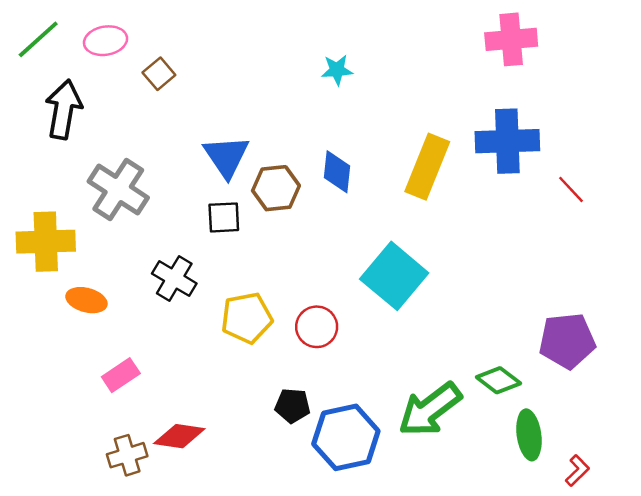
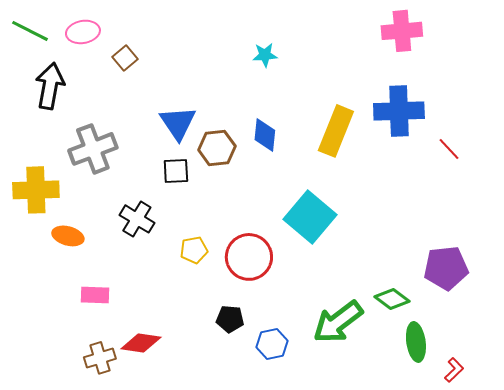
green line: (38, 39) -> (30, 31), turned 69
gray cross: (118, 189) -> (93, 149), turned 36
yellow pentagon: (247, 318) -> (194, 250), size x0.7
red circle: (317, 327) -> (249, 257), size x1.4
pink rectangle: (121, 375) -> (95, 295), turned 36
blue hexagon: (346, 437) -> (272, 344), size x0.6

